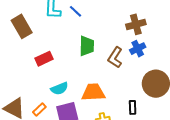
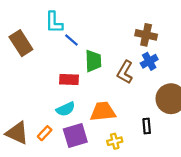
blue line: (76, 11) -> (71, 40), moved
brown cross: (136, 24) -> (146, 35), turned 30
red rectangle: (44, 59) -> (69, 80), moved, turned 30

